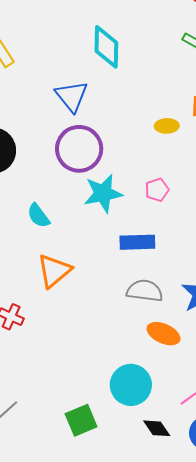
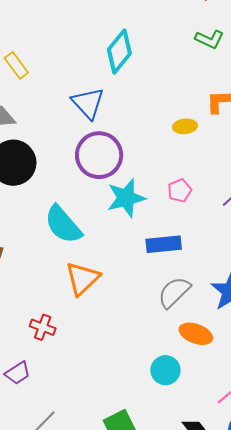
cyan diamond: (106, 47) -> (119, 51), turned 42
cyan semicircle: (38, 216) -> (63, 225), size x1.6
gray semicircle: (145, 291) -> (174, 292), turned -48
cyan circle: (131, 385) -> (165, 370), moved, size x0.7

